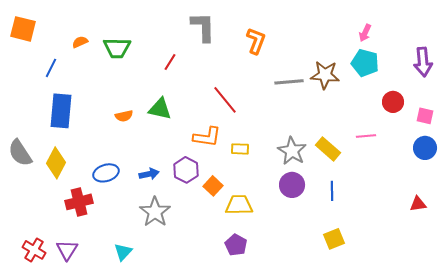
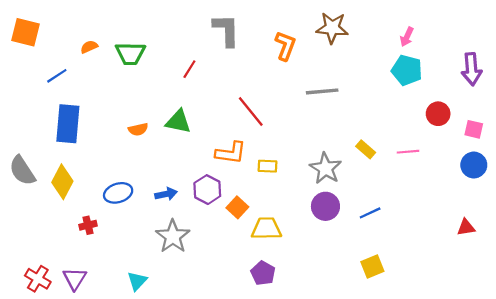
blue line: (51, 68) -> (57, 76), turned 30
brown star: (325, 75) -> (332, 28), moved
yellow rectangle: (328, 149) -> (366, 149), moved, size x0.7
blue line: (332, 191) -> (370, 213), turned 66
red cross: (79, 202) -> (88, 225), size x0.6

